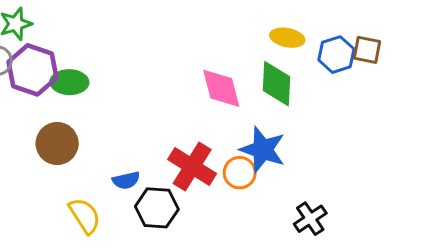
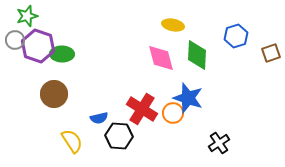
yellow ellipse: (287, 38) -> (173, 25), moved
brown square: (367, 50) -> (271, 53), moved, turned -30

